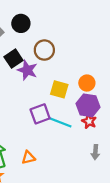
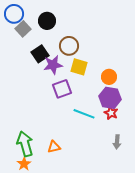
purple star: (27, 70) -> (53, 65), turned -30
yellow square: (59, 89) -> (79, 67), moved
purple square: (40, 114) -> (62, 89), moved

